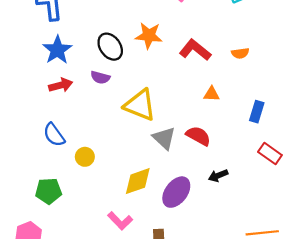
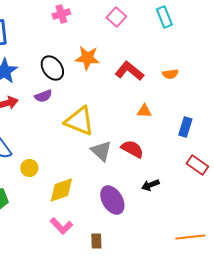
purple semicircle: (100, 77) -> (43, 96), turned -36
yellow diamond: (138, 181) -> (61, 190), moved
purple ellipse: (176, 192) -> (112, 200), turned -68

